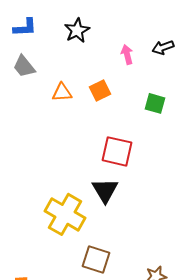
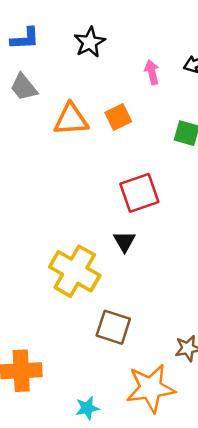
orange triangle: (62, 92) -> (71, 119), size x1.4
red square: (117, 151) -> (139, 193), turned -32
black triangle: (105, 190) -> (124, 241), size x0.7

